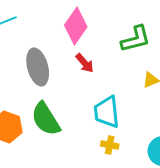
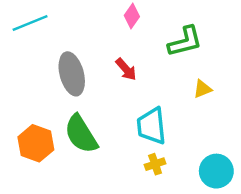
pink diamond: (76, 26) -> (132, 16), moved, size x0.6
yellow cross: (110, 145) -> (155, 164), turned -30

